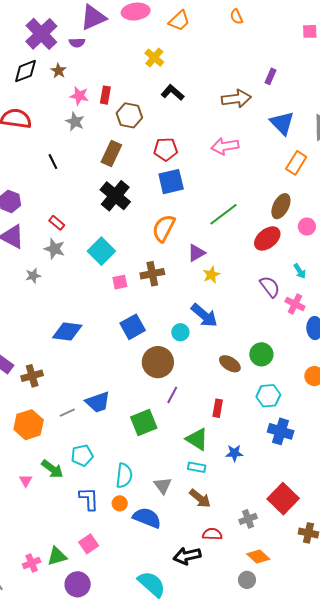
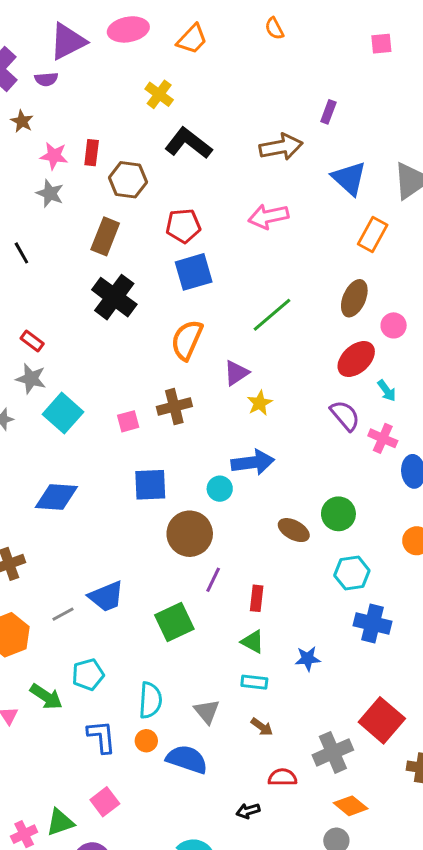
black L-shape: (173, 93) -> (188, 143), size x1.4
red ellipse: (267, 238) -> (356, 359), moved
cyan square: (101, 251) -> (63, 413), moved
blue arrow: (204, 315) -> (253, 462), turned -44
blue square: (133, 327) -> (150, 485), turned 30
red rectangle: (218, 408) -> (257, 598), moved
green triangle: (197, 439) -> (253, 642), size x0.7
brown arrow: (200, 498) -> (262, 727), size x0.7
gray cross: (248, 519) -> (333, 752), size x1.5
black arrow: (187, 556) -> (248, 811), size x0.6

